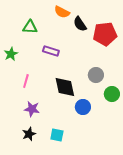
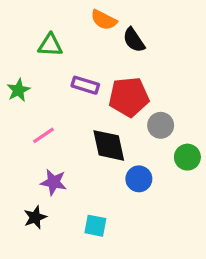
red pentagon: (105, 34) -> (129, 97), moved
pink line: (26, 81) -> (44, 135), turned 40
black star: (29, 134) -> (35, 217), moved

